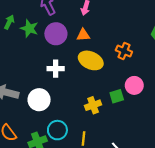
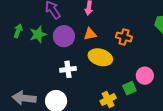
green star: (29, 28) -> (38, 34), turned -30
orange cross: (124, 51) -> (124, 37), moved

